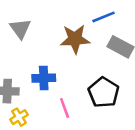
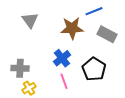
blue cross: (44, 78) -> (62, 58), moved, turned -36

